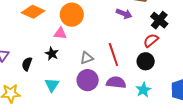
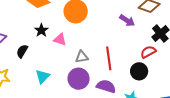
pink triangle: (60, 33) -> (60, 39), moved
black star: (52, 54) -> (41, 30), moved

